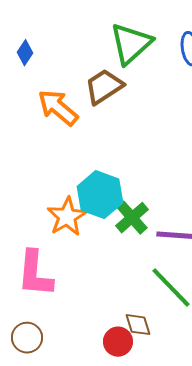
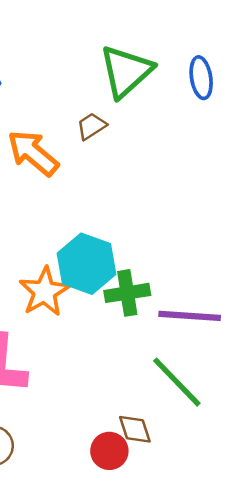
brown trapezoid: (104, 87) -> (92, 126), size x0.6
green cross: (132, 218) -> (127, 293), turned 32

